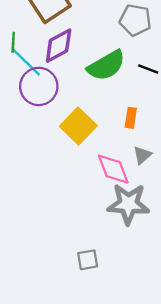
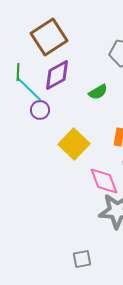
green semicircle: (106, 65) -> (98, 92), size x0.6
purple circle: (39, 86) -> (40, 110), size x0.6

